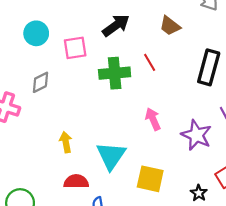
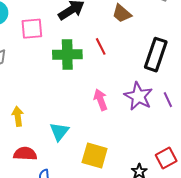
purple star: (196, 135) -> (138, 96), moved
cyan triangle: (111, 156) -> (59, 132), size x0.7

